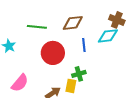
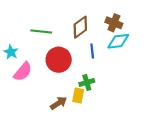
brown cross: (117, 20) -> (114, 23), moved
brown diamond: (73, 23) -> (80, 27), turned -30
pink semicircle: (20, 83) -> (23, 72), moved

